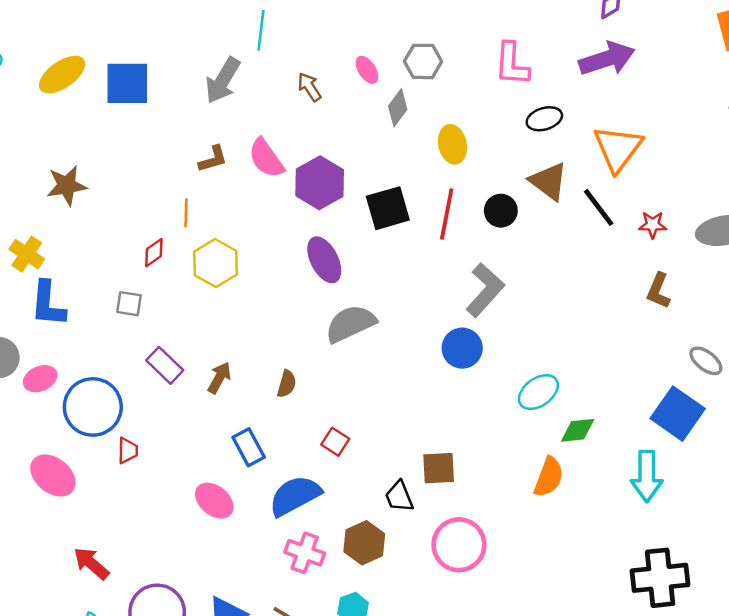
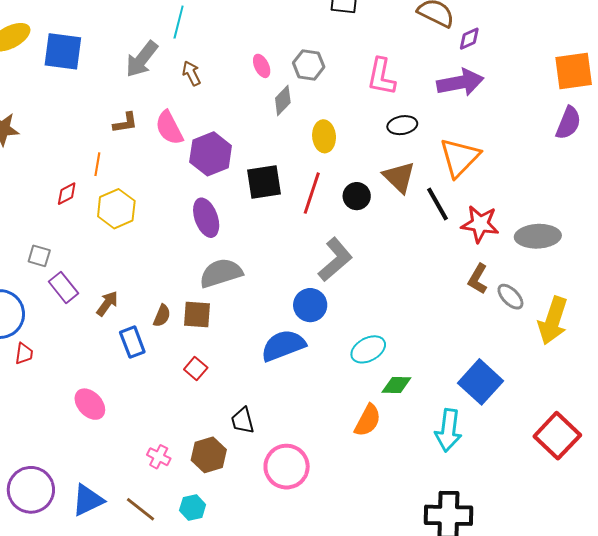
brown arrow: (309, 87) -> (191, 73), moved
red star: (653, 225) -> (480, 224), size x1.6
gray square: (129, 304) -> (39, 256), moved
gray ellipse: (706, 361) -> (510, 297), moved
blue rectangle: (249, 447) -> (132, 342), moved
brown square: (439, 468) -> (197, 315), moved
blue semicircle: (295, 496) -> (283, 345), moved
pink cross: (305, 553) -> (159, 457), size x0.7

